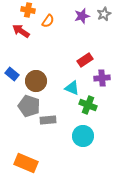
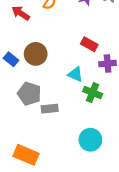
red rectangle: (85, 60) -> (89, 44), turned 63
brown circle: (36, 81) -> (36, 54), moved
cyan circle: (83, 136) -> (90, 140), moved

